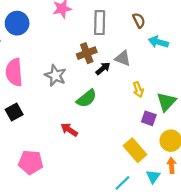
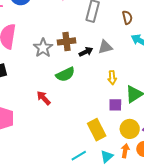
brown cross: (87, 53) -> (67, 41), moved
gray triangle: (123, 58) -> (105, 47), turned -49
purple square: (149, 118) -> (115, 105), turned -32

